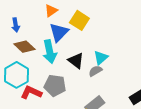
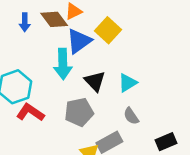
brown diamond: (24, 47) -> (54, 19), moved
gray semicircle: (95, 71) -> (131, 116), moved, turned -104
gray pentagon: (55, 85) -> (79, 112), moved, turned -30

